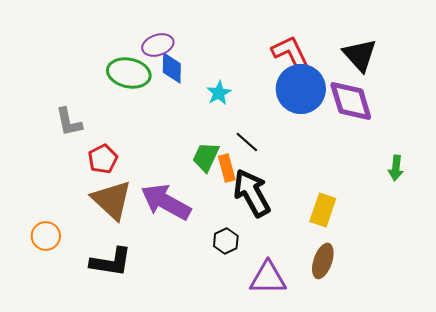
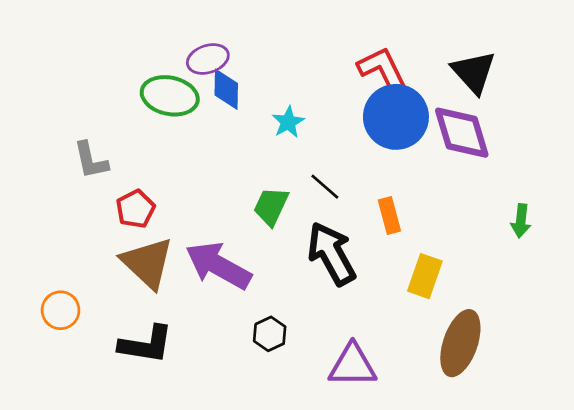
orange rectangle: (227, 168) -> (389, 216), moved
black hexagon: (226, 241) -> (270, 334), moved
brown ellipse: (323, 261) -> (460, 343), moved, size x1.4

